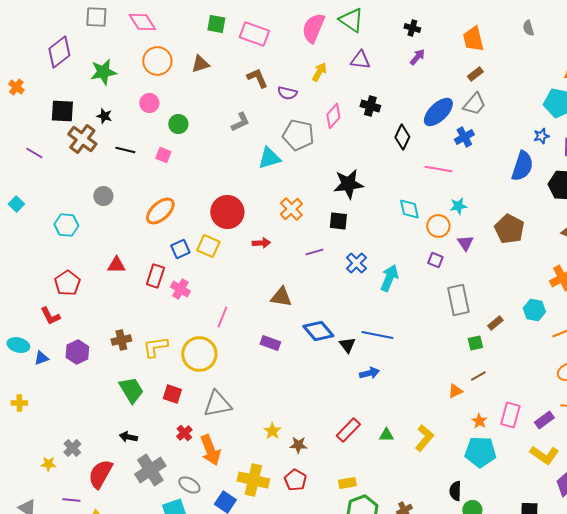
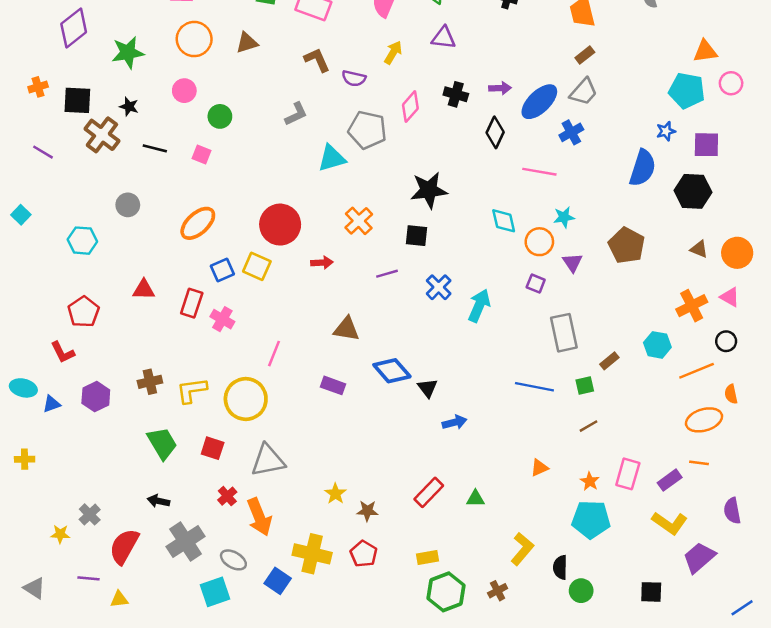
purple arrow: (417, 57) -> (500, 88), moved, turned 48
orange cross: (16, 87) -> (38, 87), moved, turned 35
blue line: (377, 335) -> (534, 387), moved
orange triangle: (455, 391) -> (539, 468), moved
yellow L-shape: (424, 438) -> (522, 549), moved

